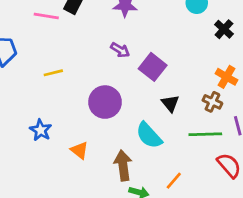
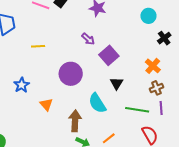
orange cross: (226, 77) -> (153, 66), moved
brown cross: (212, 102) -> (156, 88), moved, turned 32

